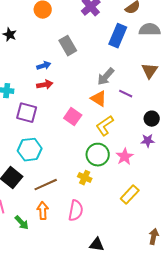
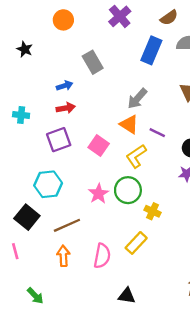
purple line: (126, 94) -> (157, 133), moved
purple square: (27, 113) -> (59, 140), moved, turned -35
pink star: (125, 157) -> (99, 194), moved
yellow cross: (85, 178) -> (153, 211), moved
yellow rectangle: (130, 195) -> (136, 243), moved
green arrow: (22, 223) -> (35, 296), moved

